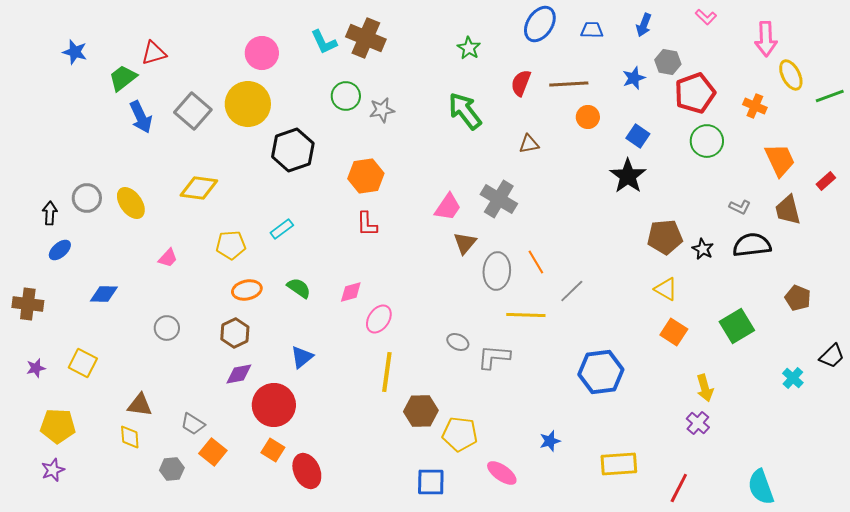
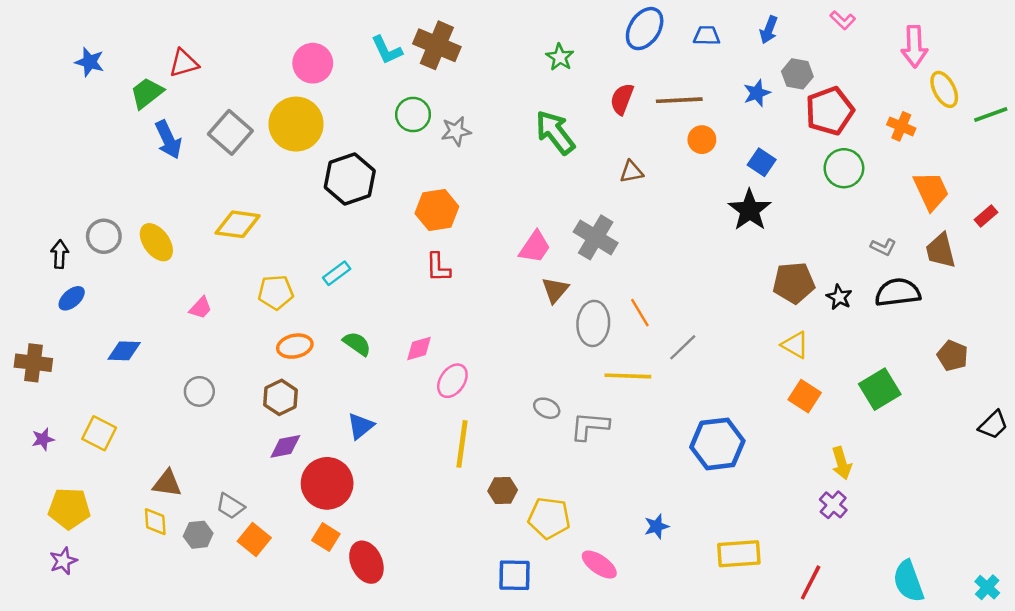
cyan cross: (793, 378) -> (987, 587), moved
brown hexagon: (421, 411) -> (503, 491), size x0.7
gray hexagon: (172, 469) -> (198, 535), moved

